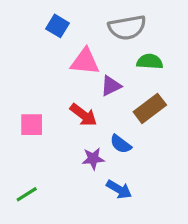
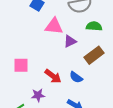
red arrow: (83, 115) -> (53, 76), moved
purple star: (93, 159) -> (38, 95), moved

